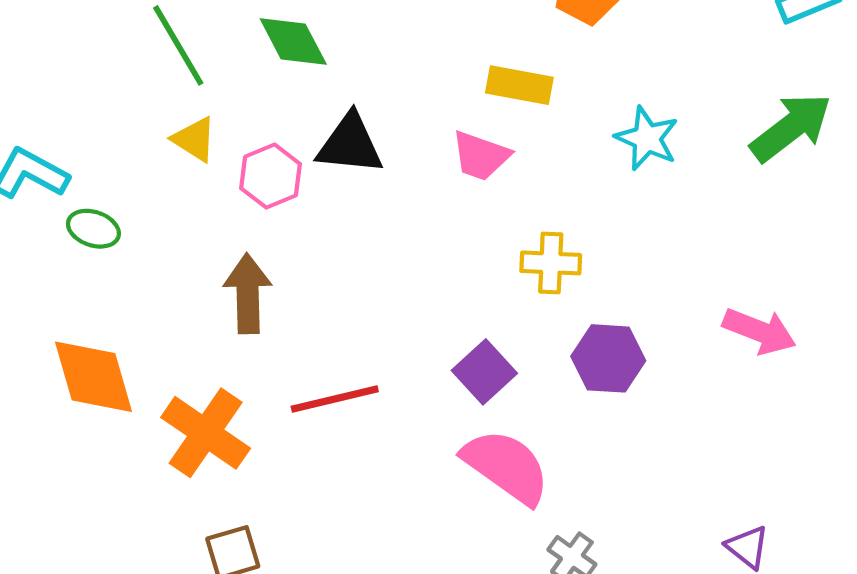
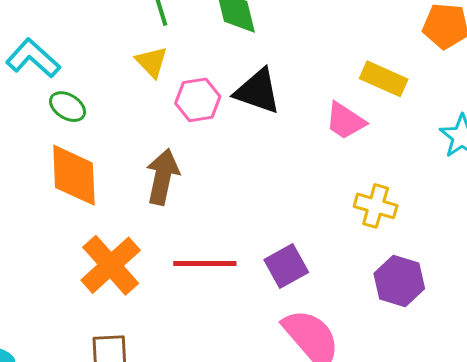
purple square: (484, 372) -> (286, 266), moved
orange diamond: (93, 377) -> (74, 175), moved

